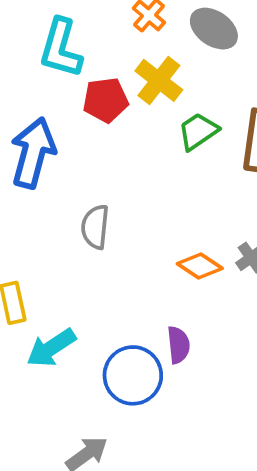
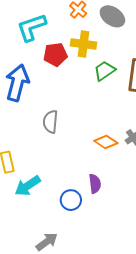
cyan L-shape: (61, 48) -> (32, 27), turned 56
yellow cross: (159, 80) -> (84, 44), turned -30
blue circle: (133, 375) -> (71, 200), size x0.7

